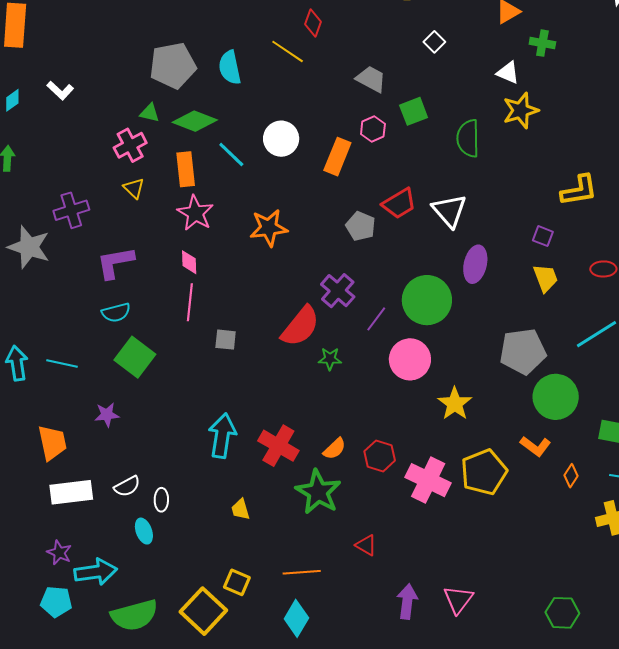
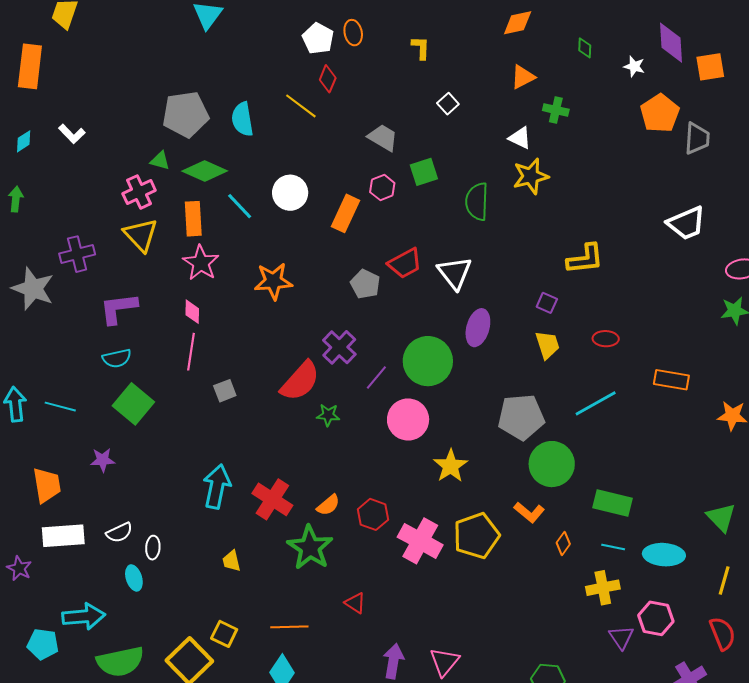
yellow triangle: (134, 188) -> (141, 235), size x1.6
gray square: (226, 340) -> (225, 391), turned -30
purple star: (59, 553) -> (19, 568), moved

